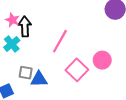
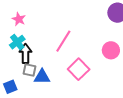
black arrow: (25, 27) -> (26, 54), moved
pink circle: (102, 60) -> (111, 50), moved

